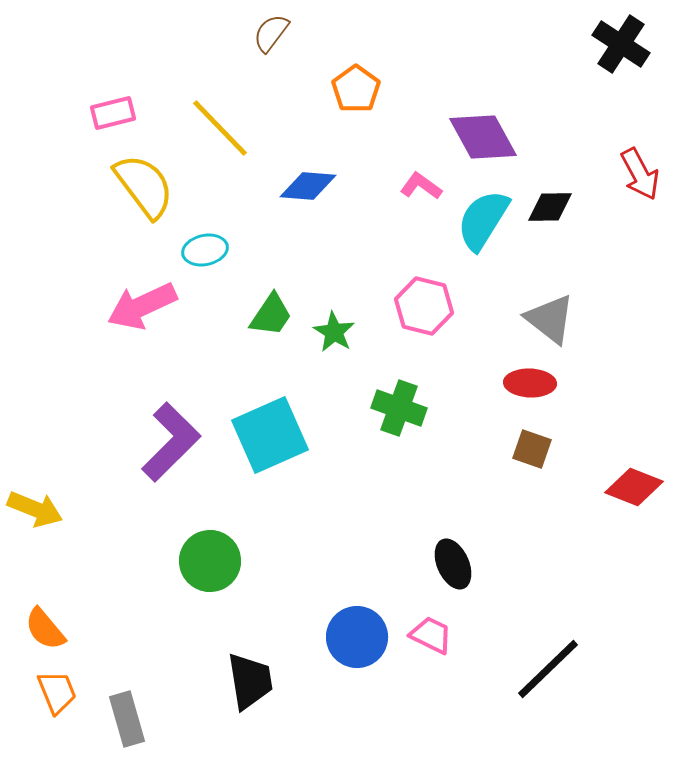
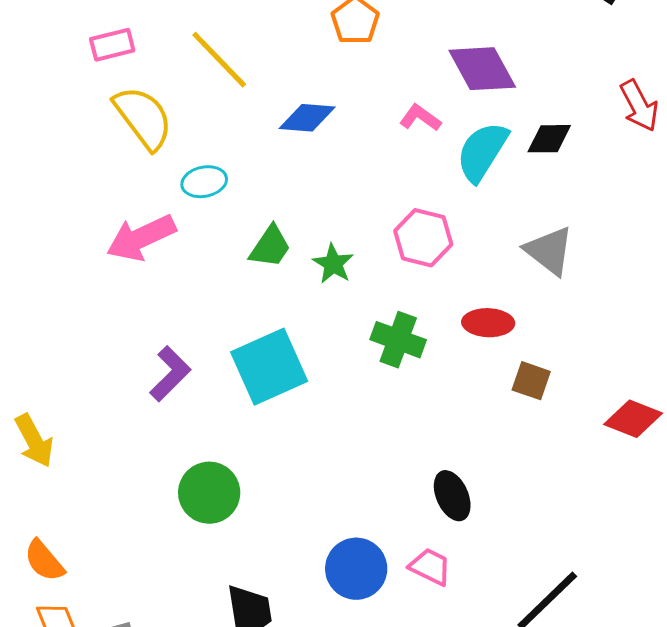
red ellipse: (530, 383) -> (488, 323), moved
purple L-shape: (171, 442) -> (170, 374), size x0.7
yellow arrow: (35, 509) -> (34, 441), turned 40

